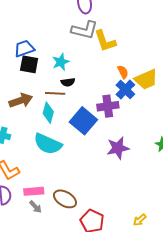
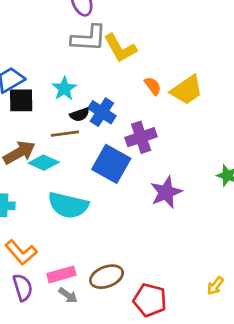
blue cross: (125, 90) -> (102, 112), moved
cyan diamond: (48, 113) -> (44, 163), moved, turned -70
brown ellipse: (65, 199) -> (107, 277), turned -40

